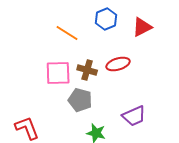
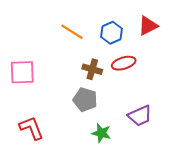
blue hexagon: (106, 19) -> (111, 33), moved
pink square: (58, 73) -> (22, 72), moved

